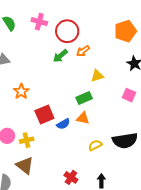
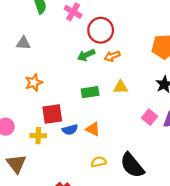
green rectangle: (84, 98) -> (90, 92), moved
yellow cross: (27, 140) -> (38, 136), moved
black semicircle: (125, 141) -> (132, 165), turned 45

